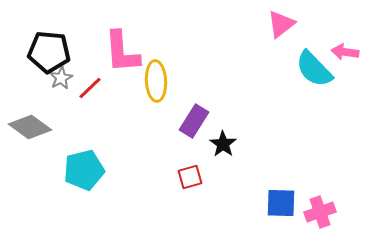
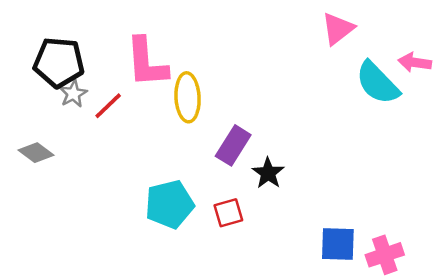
gray diamond: (30, 127) -> (36, 153), size x0.7
cyan pentagon: (84, 170) -> (169, 204), moved

